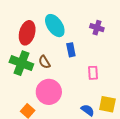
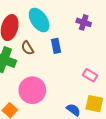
brown semicircle: (44, 62) -> (27, 48), moved
pink rectangle: (93, 73) -> (90, 75), moved, turned -56

